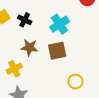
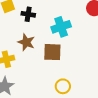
black cross: (25, 20) -> (28, 14), turned -32

